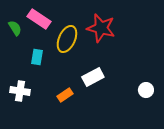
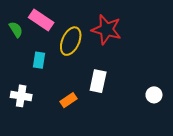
white rectangle: (93, 77) -> (98, 81), turned -50

